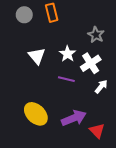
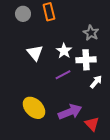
white cross: (91, 63) -> (86, 60), turned 30
purple line: (66, 79) -> (63, 75), turned -42

